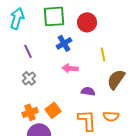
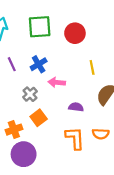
blue cross: (64, 43) -> (39, 64), moved
gray cross: (29, 78) -> (30, 94), moved
orange square: (53, 110) -> (39, 118), moved

